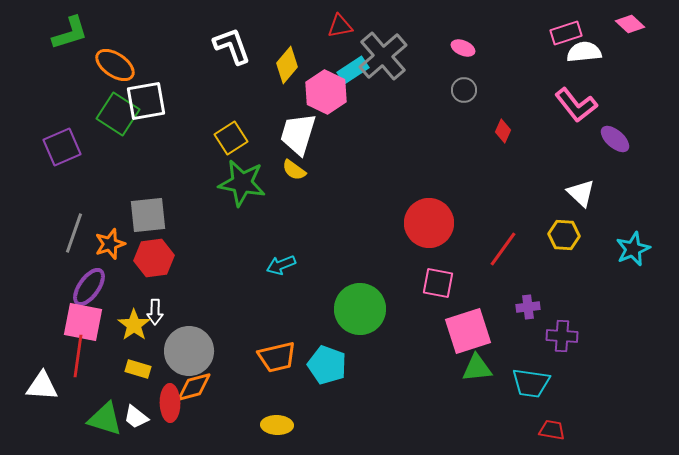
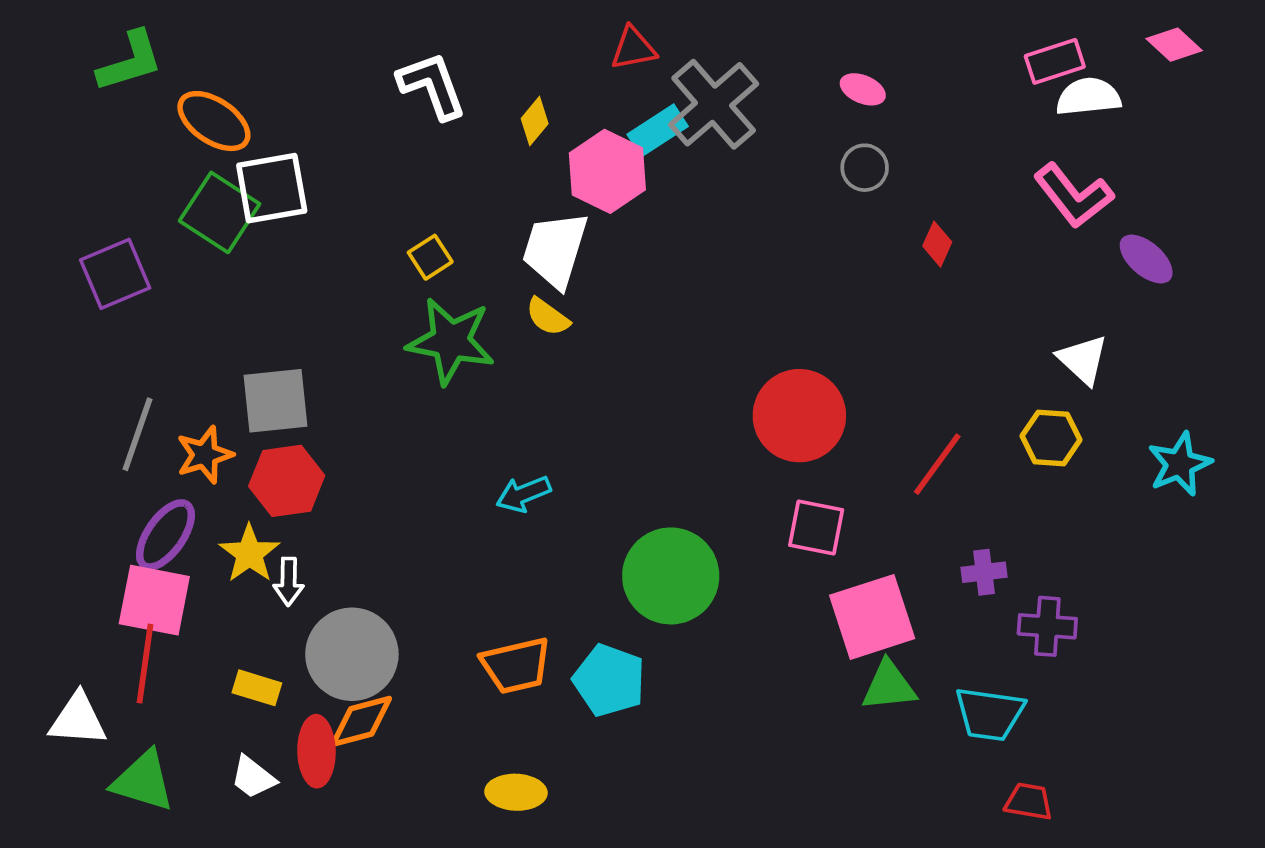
yellow diamond: (287, 65) -> (535, 121), size x0.7
yellow square: (231, 138) -> (430, 257), size x0.7
yellow star: (134, 325) -> (249, 554), moved
green triangle: (105, 419) -> (143, 781), moved

